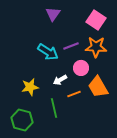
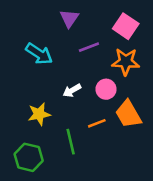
purple line: (71, 46) -> (89, 47), moved
cyan arrow: (48, 52) -> (39, 54), moved
white arrow: (60, 80) -> (72, 90), moved

